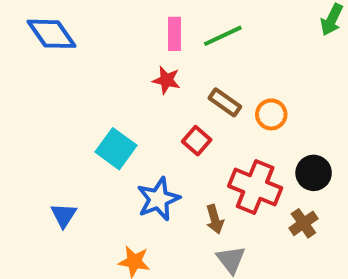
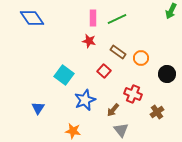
black circle: (314, 173) -> (167, 74), moved
red cross: (255, 187) -> (133, 94), size x0.7
brown arrow: (215, 219) -> (113, 110), turned 56

